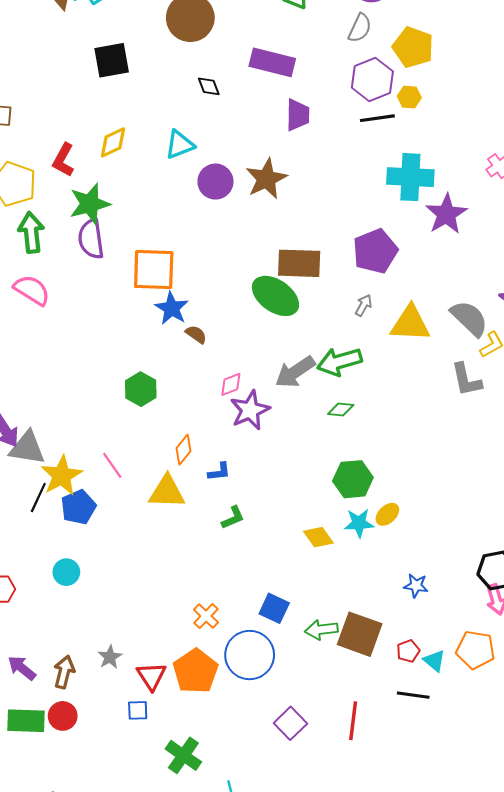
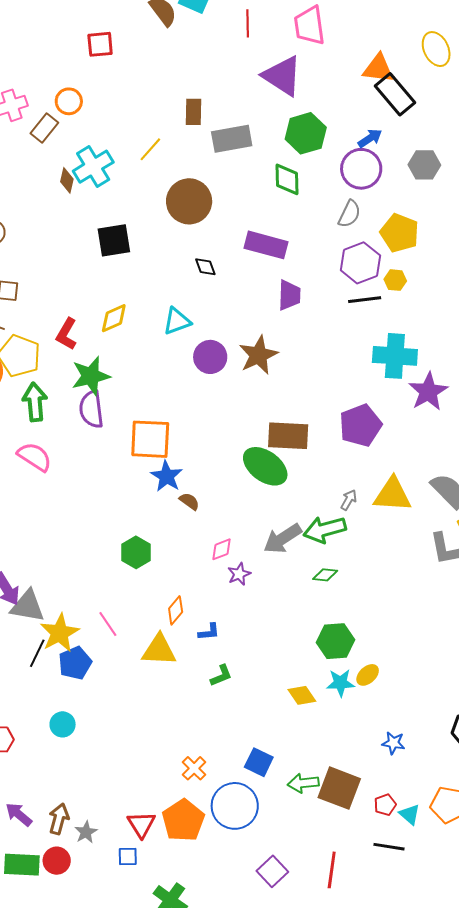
gray arrow: (364, 305) -> (349, 500), moved
purple star: (250, 410) -> (239, 574), size x0.6
gray star: (110, 657) -> (86, 832), moved

